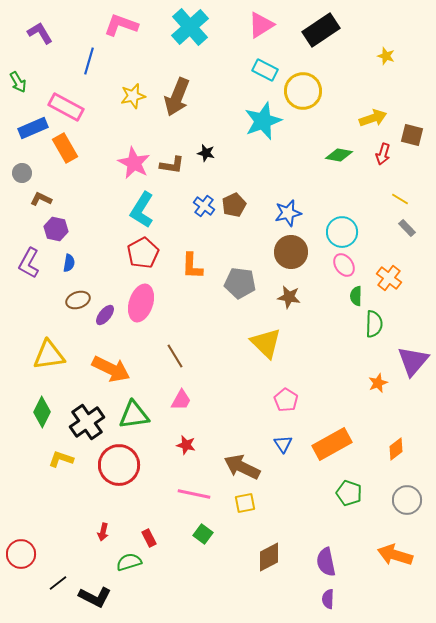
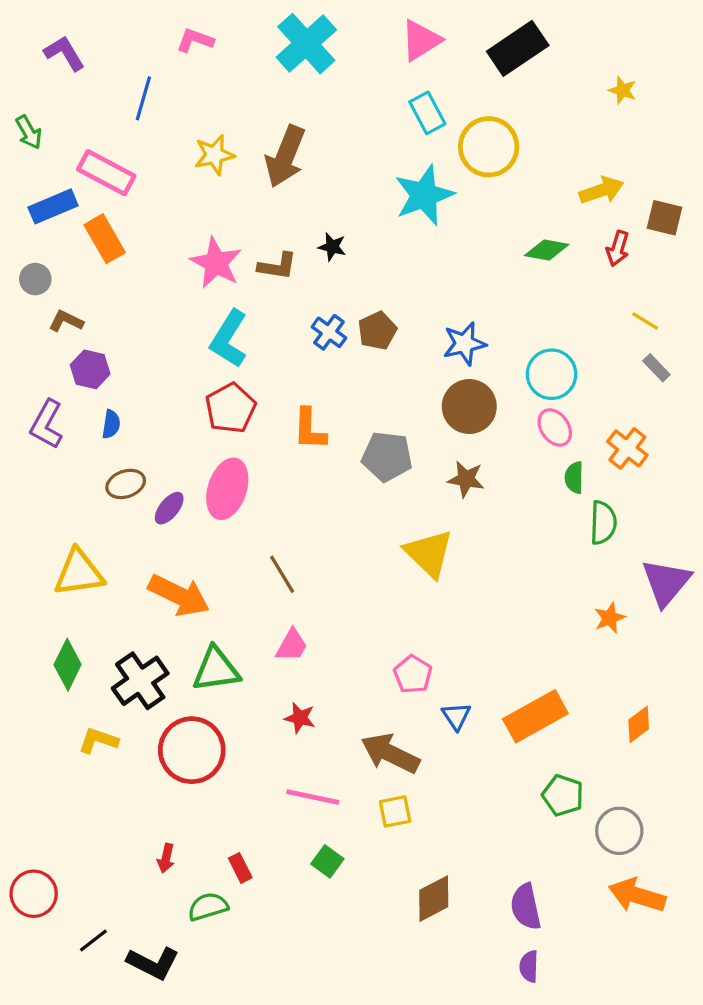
pink L-shape: (121, 25) -> (195, 40), size x0.7
cyan rectangle: (265, 70) -> (427, 113), turned 35
pink pentagon: (286, 400) -> (413, 674), moved
gray circle: (407, 500) -> (619, 831), moved

